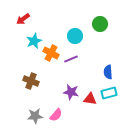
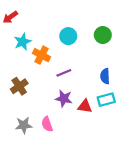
green circle: (100, 24) -> (103, 35), moved
purple line: (71, 59) -> (64, 73), moved
brown cross: (31, 81) -> (19, 86), turned 35
pink semicircle: (56, 115) -> (47, 124), turned 120

